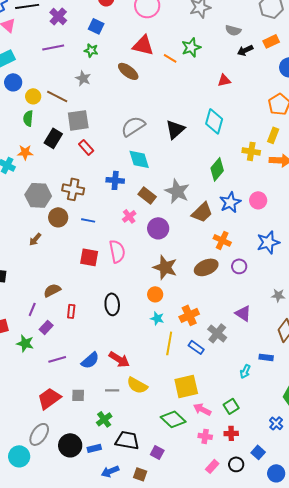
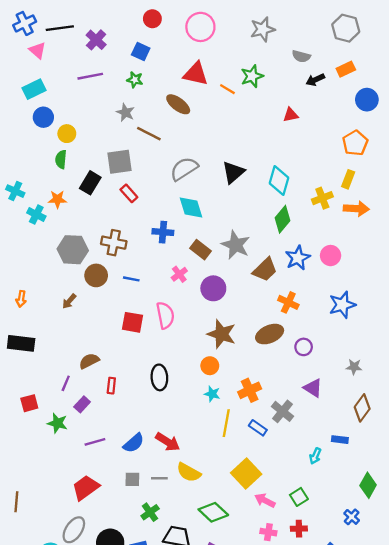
brown line: (57, 96) -> (149, 134), moved
cyan diamond: (214, 121) -> (279, 181), moved
yellow cross: (251, 151) -> (322, 198), turned -30
purple circle: (239, 266) -> (304, 347), moved
yellow square: (186, 386) -> (246, 474), turned -30
gray square: (78, 395) -> (132, 479), moved
green diamond: (173, 419) -> (213, 512), moved

